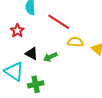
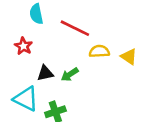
black triangle: (32, 54) -> (45, 73), turned -32

